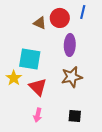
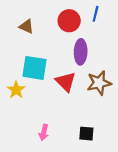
brown triangle: (40, 23) -> (26, 26), moved
brown star: (72, 77) -> (99, 83), moved
red triangle: (38, 87) -> (66, 82), moved

